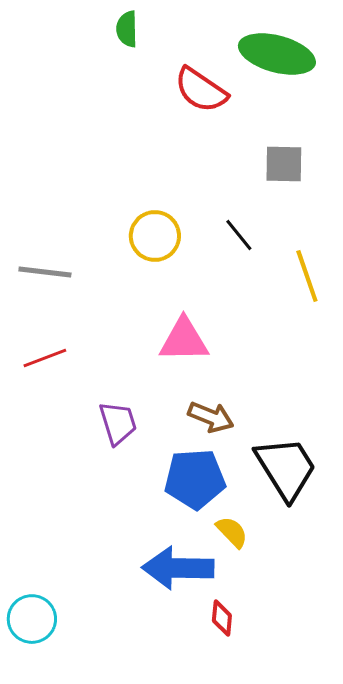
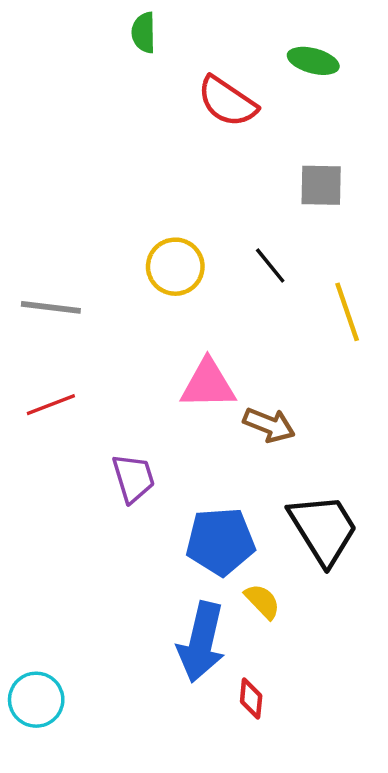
green ellipse: (277, 54) -> (313, 61), size x0.6
brown arrow: (211, 417) -> (269, 425), moved
blue arrow: (178, 568) -> (201, 642), turned -78

